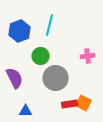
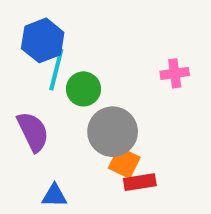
cyan line: (50, 25) -> (56, 70), moved
pink cross: (88, 56) -> (175, 73), moved
orange square: (84, 103) -> (124, 163), moved

